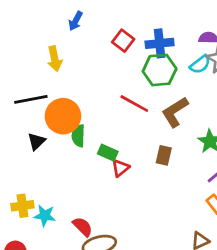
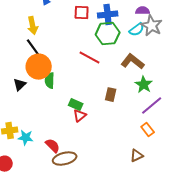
red square: (123, 41) -> (82, 13), turned -35
black line: (31, 99) -> (35, 50), moved, turned 65
brown L-shape: (175, 112) -> (133, 62), moved, turned 70
green rectangle: (108, 153) -> (76, 105), moved
red triangle: (120, 168) -> (80, 116), moved

